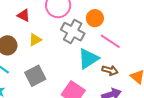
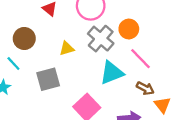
yellow triangle: (35, 40) -> (67, 48), moved
brown arrow: (110, 70) -> (145, 88), moved

